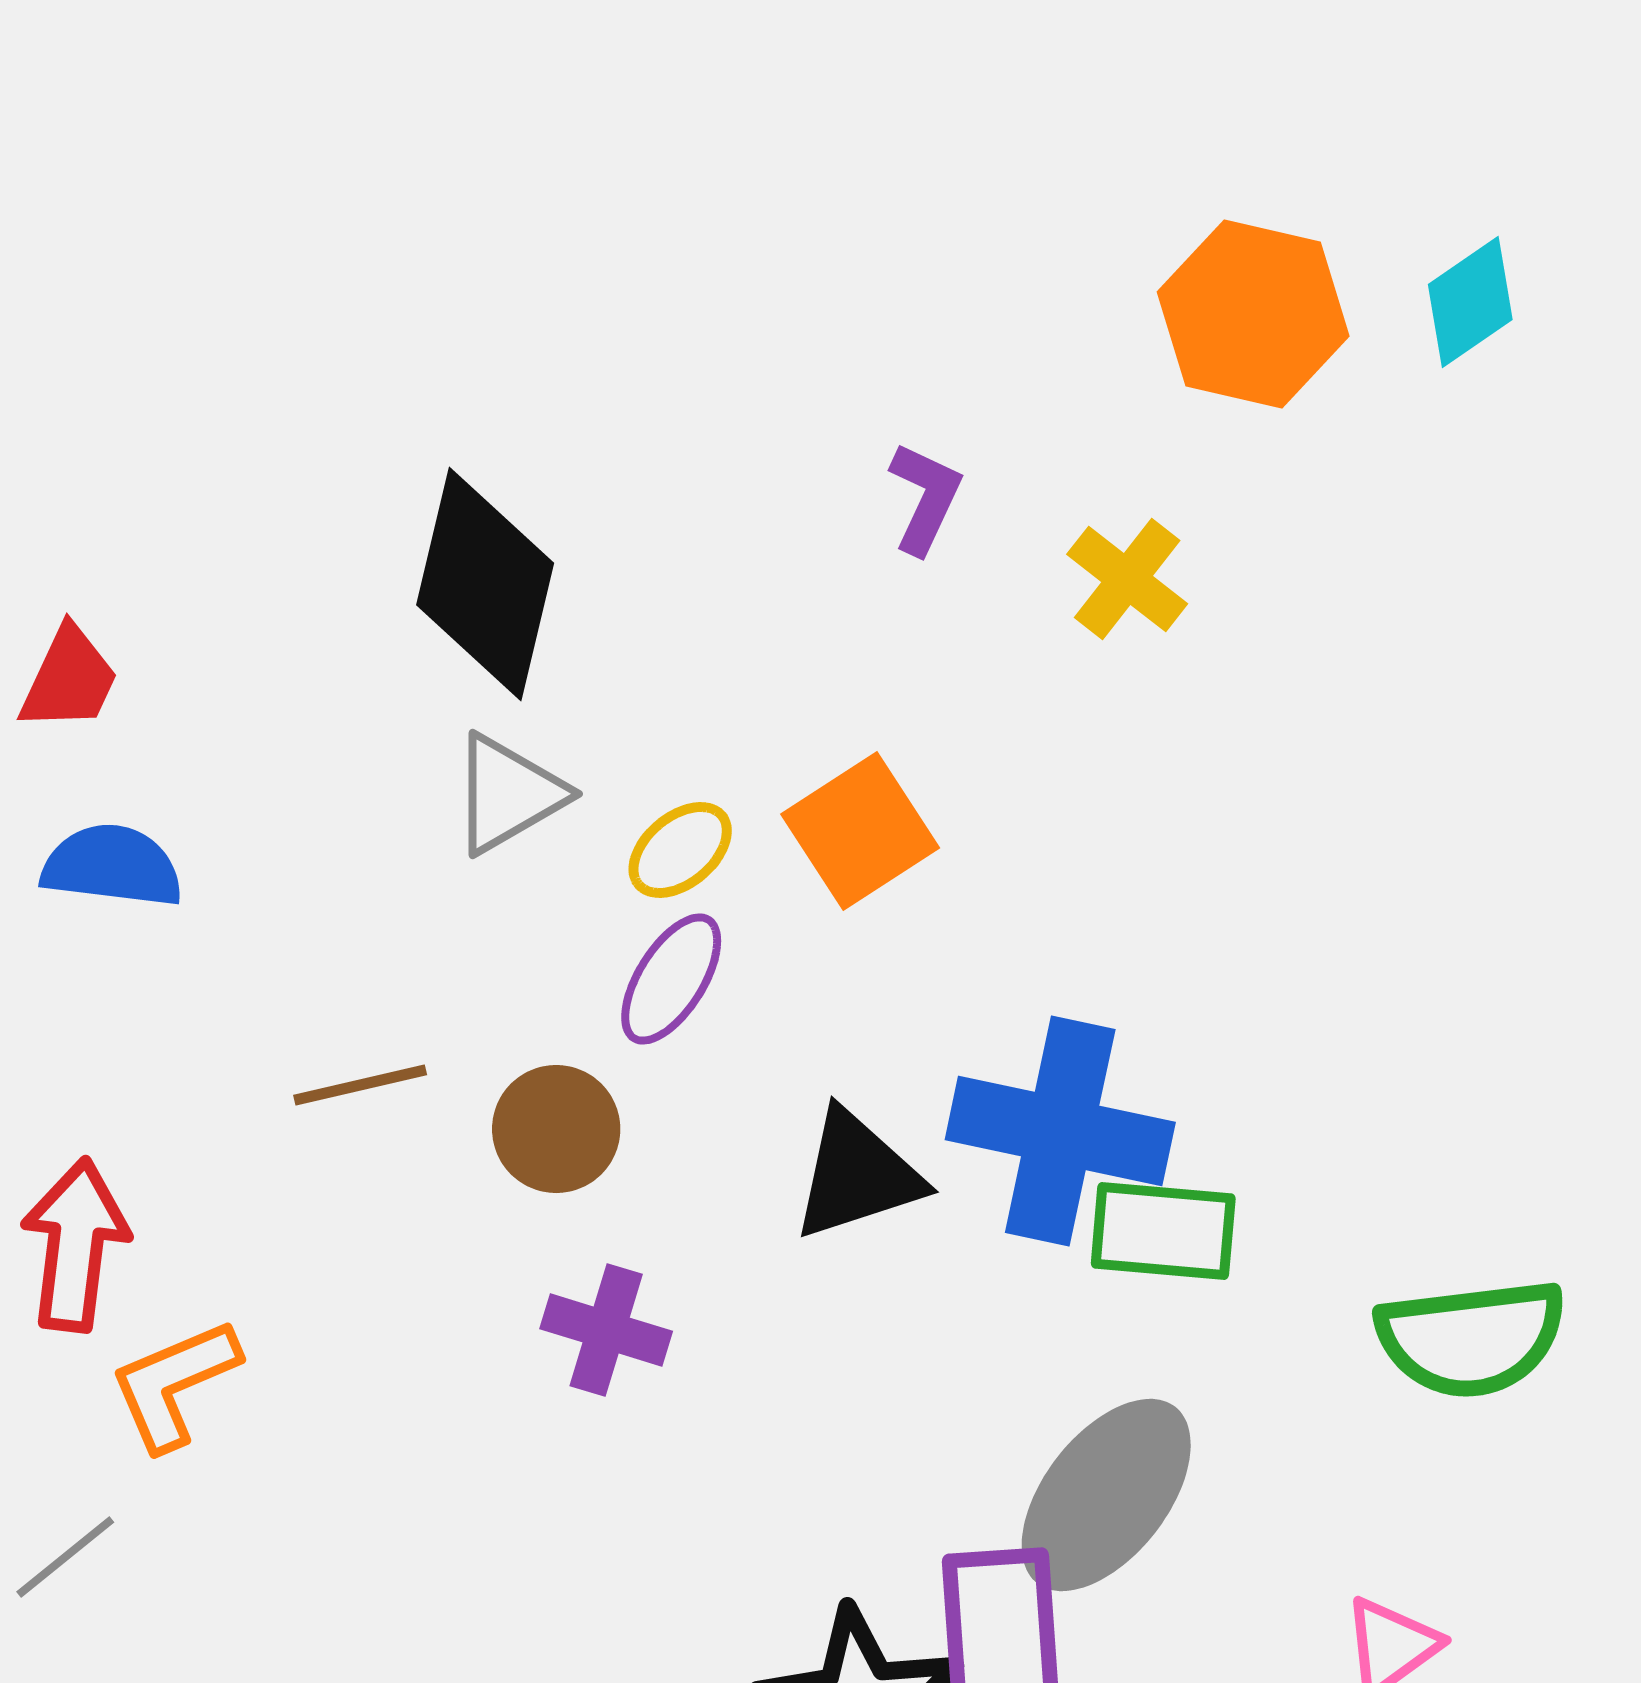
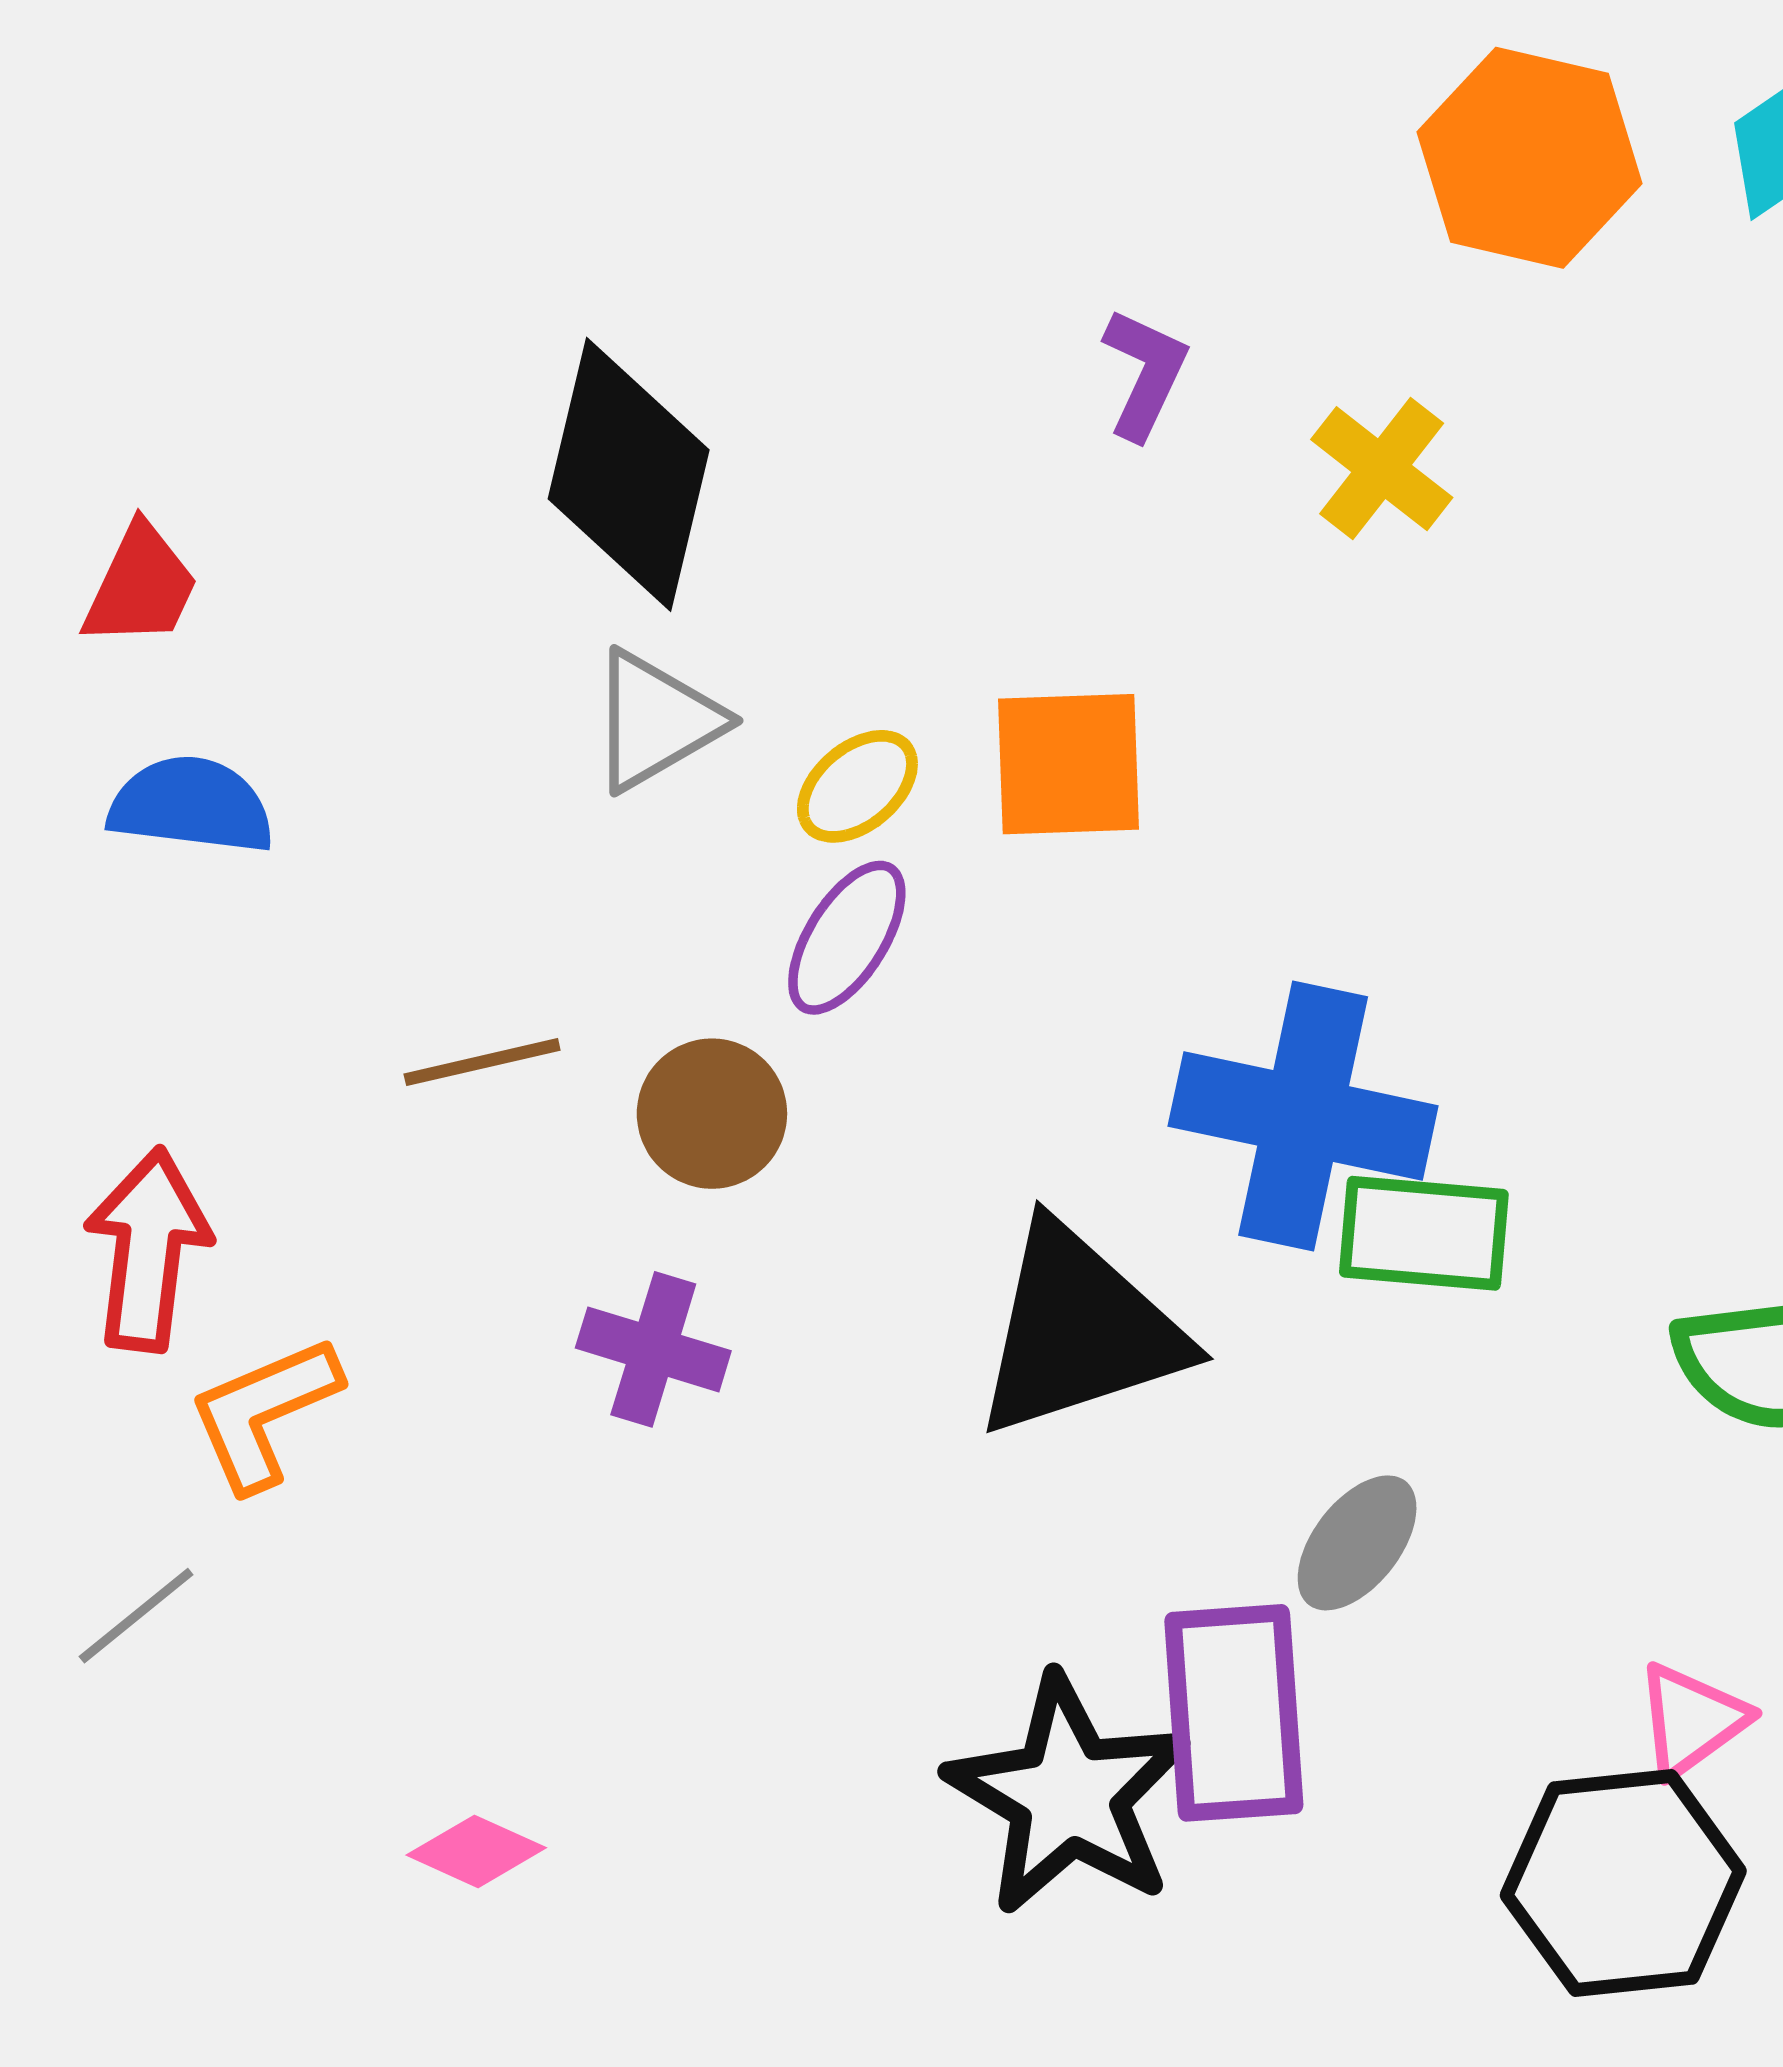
orange square: (860, 831) -> (1069, 764), turned 31
black triangle: (857, 1175) -> (1079, 1331), moved, size x1.4
purple cross: (606, 1330) -> (653, 1349), moved
gray ellipse: (1106, 1495) -> (1357, 1543), size x0.6

